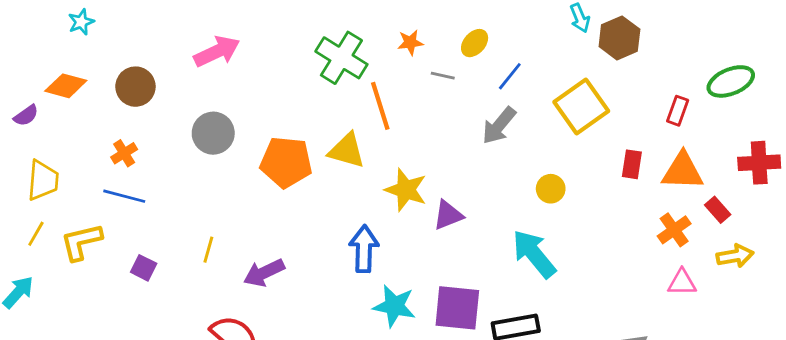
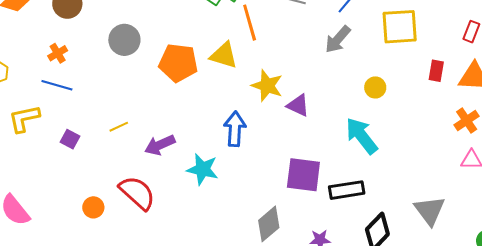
yellow square: (581, 107) -> (400, 27), turned 30
purple triangle: (448, 215) -> (298, 105), turned 45
yellow line: (208, 250) -> (119, 127), turned 48
cyan star: (394, 306) -> (203, 169), moved

